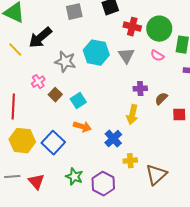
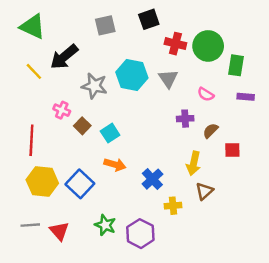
pink semicircle: (157, 56) -> (206, 94), moved
pink cross: (38, 82) -> (62, 110), turned -32
yellow arrow: (132, 115) -> (194, 163), moved
brown triangle: (156, 175) -> (204, 191), moved, size x0.7

